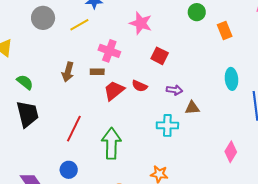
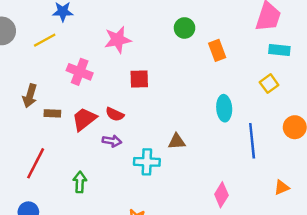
pink star: (141, 23) -> (118, 40), turned -30
red square: (160, 56) -> (139, 79), turned -30
brown rectangle: (97, 72) -> (52, 113), moved
purple arrow: (175, 90) -> (112, 141), moved
green arrow: (111, 143) -> (80, 182), size x0.6

